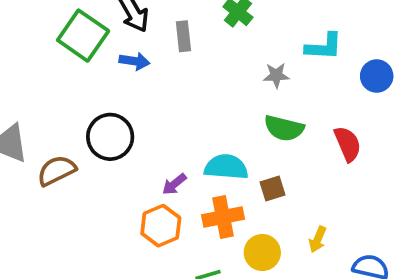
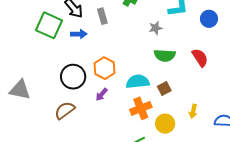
brown semicircle: (57, 171) -> (65, 110), moved
purple arrow: (174, 184) -> (102, 94), moved
orange hexagon: (161, 226) -> (105, 68), moved

